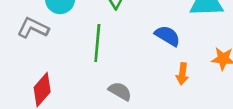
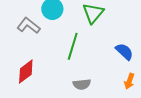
gray semicircle: (120, 91) -> (82, 84), turned 132

